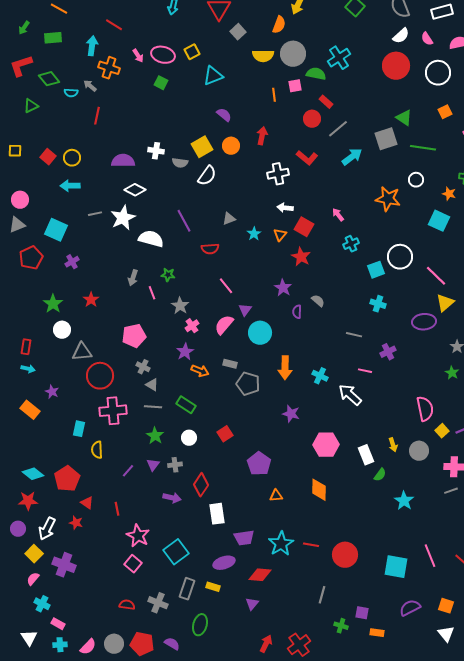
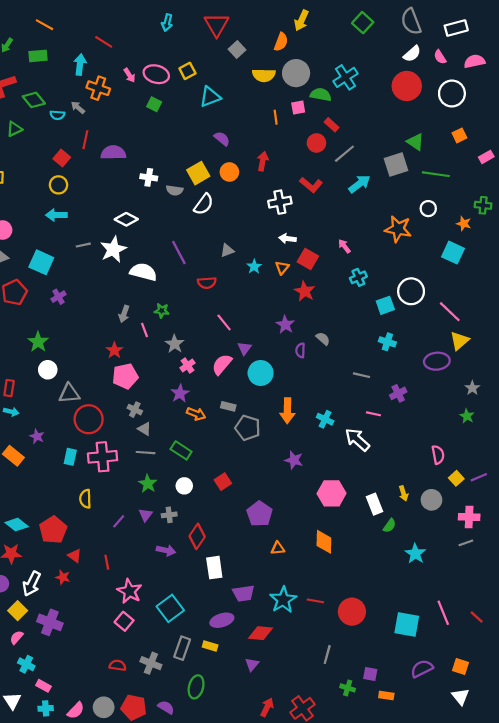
red square: (48, 157) -> (62, 158), moved
purple semicircle: (123, 161) -> (113, 153), moved
red star: (91, 300) -> (114, 350), moved
pink semicircle: (425, 409) -> (438, 455), size x0.7
cyan rectangle: (79, 429) -> (70, 457), moved

